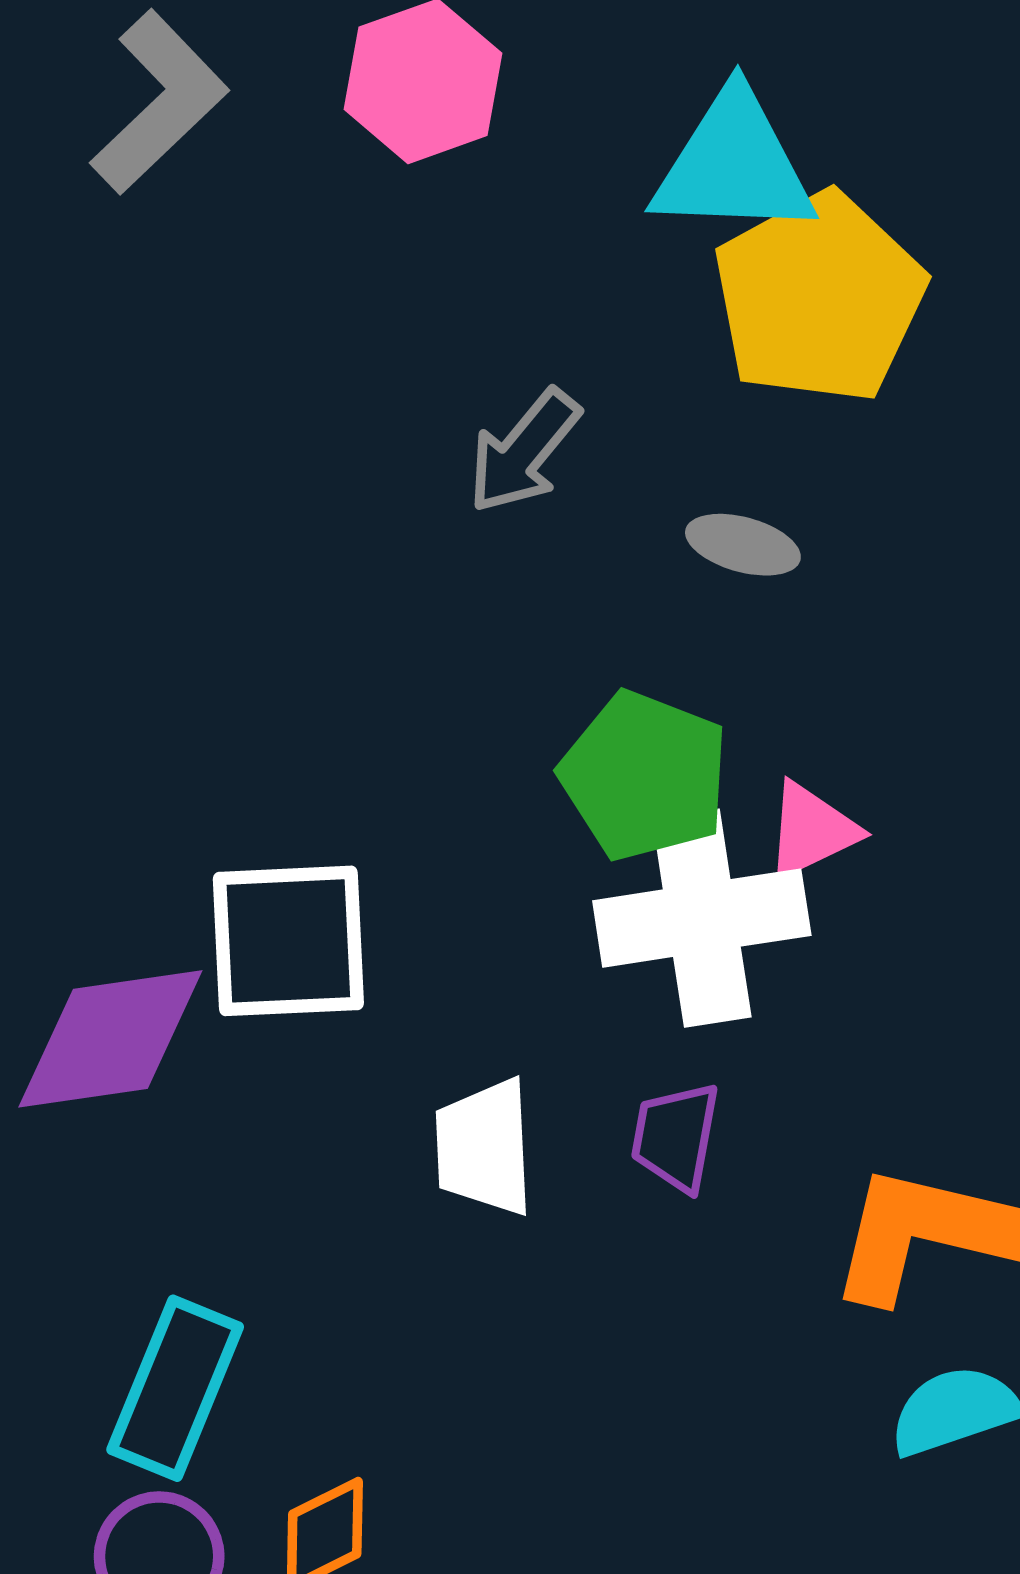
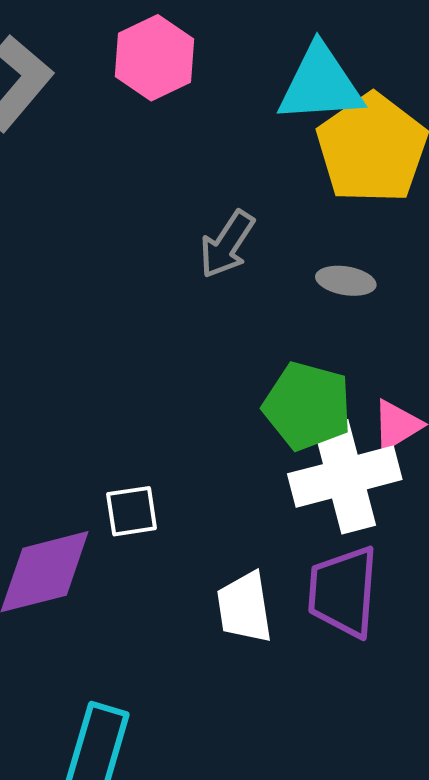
white square: (288, 941) -> (132, 511), size x0.6
purple trapezoid: (676, 1137) -> (343, 592), size x1.6

